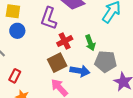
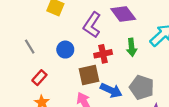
blue circle: (17, 31) -> (65, 50), moved
green arrow: (90, 43) -> (132, 47), moved

